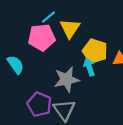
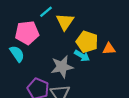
pink pentagon: (42, 37) -> (27, 33), moved
cyan arrow: (89, 67) -> (82, 56), turned 140

